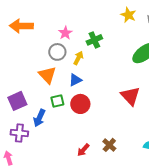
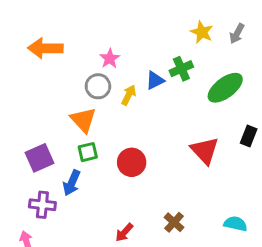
green cross: (94, 40) -> (181, 69), moved
blue triangle: (75, 80) -> (155, 80), moved
green square: (57, 101) -> (88, 152), moved
red arrow: (83, 150) -> (124, 232), moved

